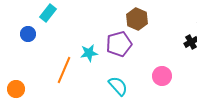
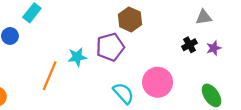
pink circle: (162, 76) -> (158, 82), size x1.4
cyan semicircle: (118, 86) -> (123, 93), moved

